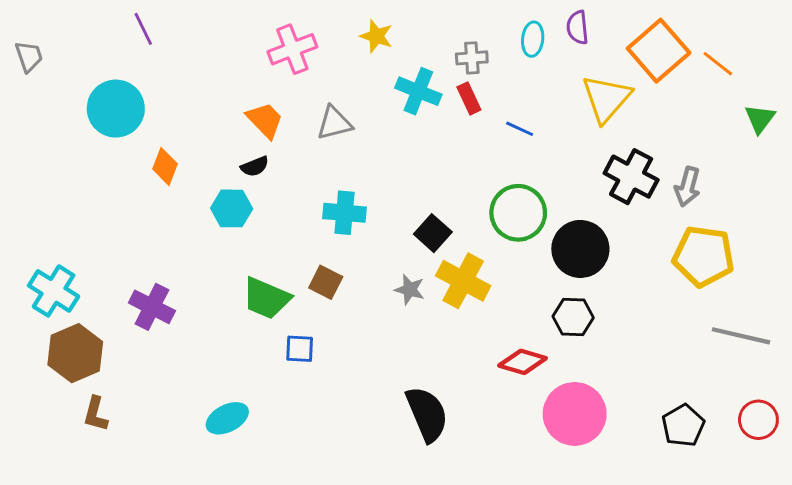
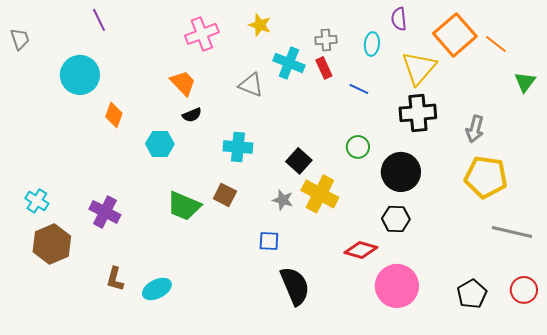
cyan ellipse: (533, 39) -> (372, 44), moved
gray triangle: (334, 123) -> (251, 85), moved, turned 36
black semicircle: (255, 166) -> (192, 115), moved
black cross: (631, 177) -> (418, 113), moved, turned -33
green circle: (518, 213) -> (358, 147), size x0.6
cyan cross: (54, 291) -> (37, 201), size x0.7
blue square: (300, 349) -> (269, 241), moved
brown L-shape: (96, 414) -> (115, 279), moved

